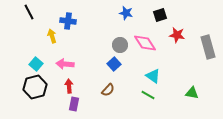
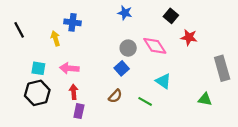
black line: (29, 12) -> (19, 30), moved
blue star: (126, 13) -> (125, 13), moved
black square: (160, 15) -> (171, 16), turned -32
gray rectangle: (208, 47) -> (222, 68), moved
cyan square: (36, 64) -> (38, 68), turned -32
green line: (148, 95) -> (145, 101), moved

